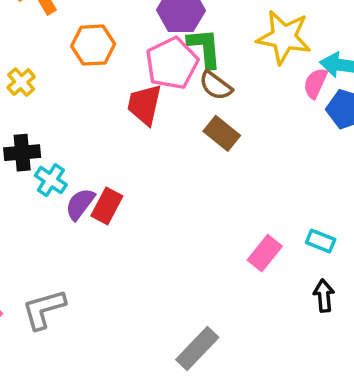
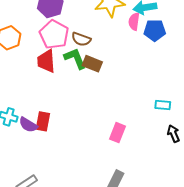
green L-shape: (205, 48) -> (75, 58), moved
purple semicircle: (80, 204) -> (28, 125), turned -78
pink rectangle: (265, 253) -> (118, 133), moved

